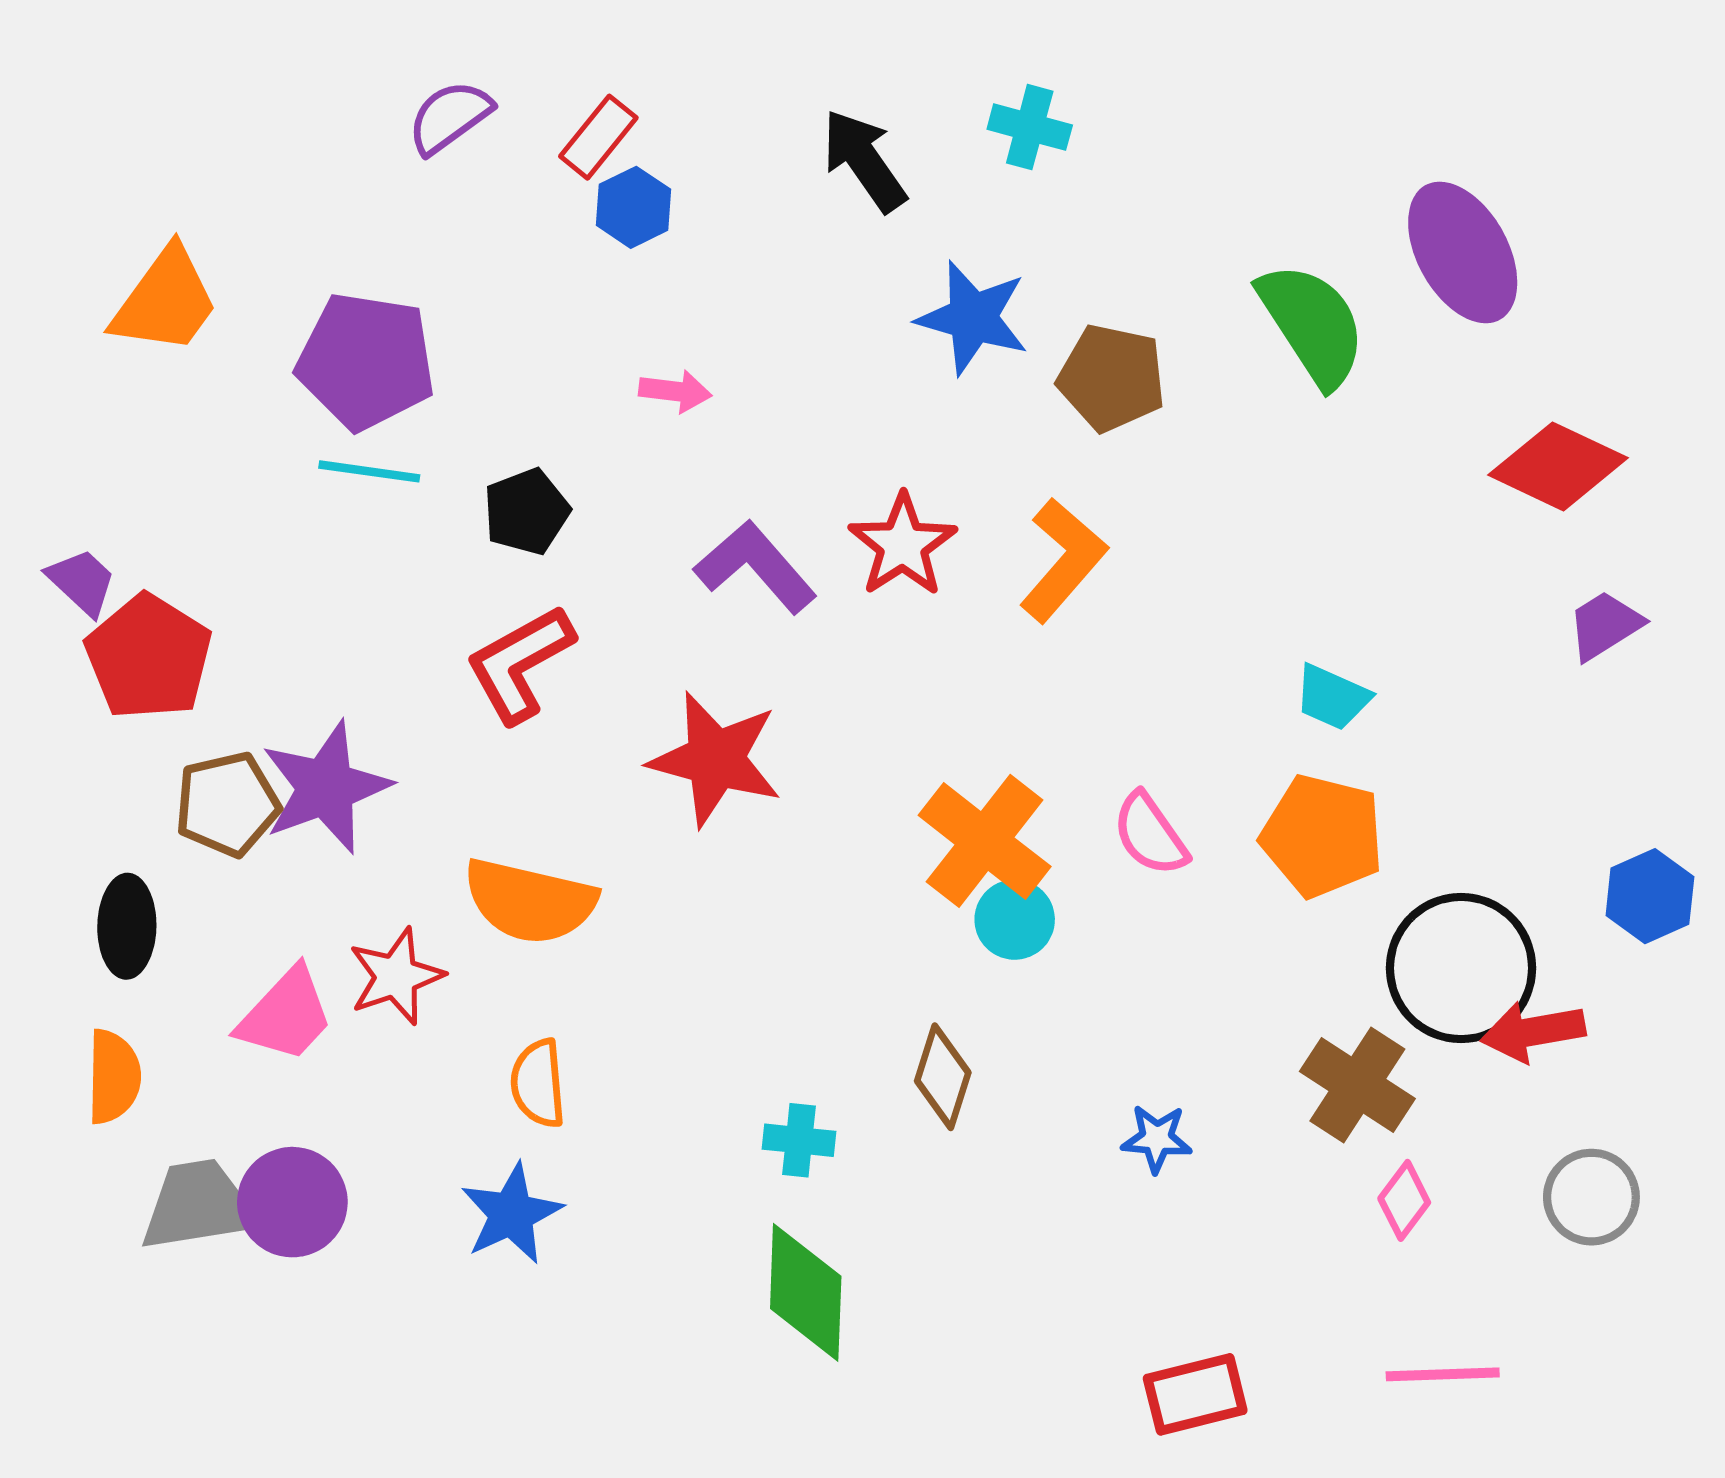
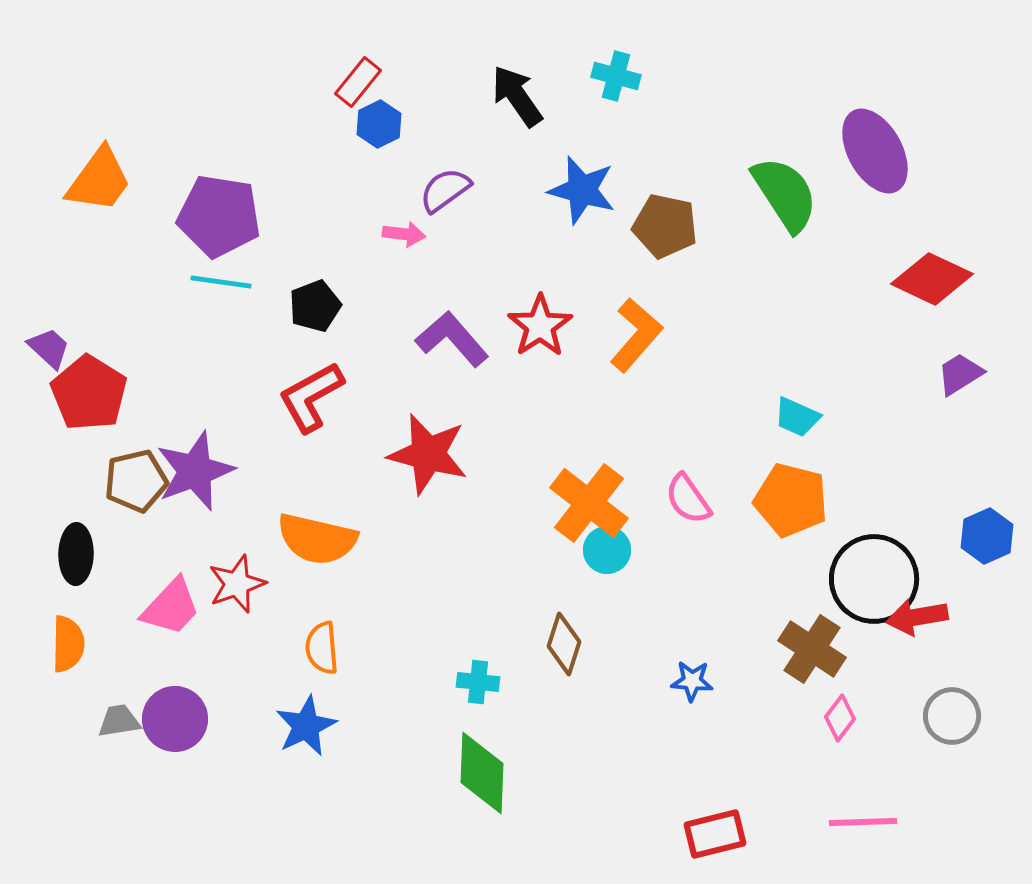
purple semicircle: (450, 117) -> (445, 190), moved
gray trapezoid: (199, 1205) -> (119, 721), size x0.6

